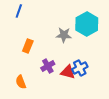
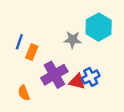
blue line: (19, 11) -> (19, 42), moved
purple cross: (48, 66) -> (54, 75), size x1.6

